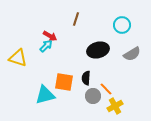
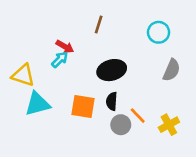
black ellipse: (98, 50) -> (112, 70), moved
gray semicircle: (132, 54) -> (172, 70), turned -36
cyan triangle: (45, 95) -> (37, 104), moved
yellow cross: (115, 106) -> (169, 125), moved

